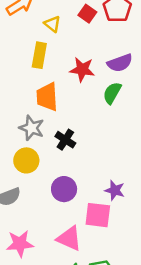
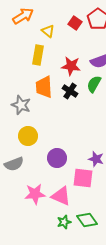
gray star: (32, 128) -> (21, 105), moved
black cross: (65, 140) -> (70, 91), moved
pink star: (20, 244) -> (35, 194), moved

